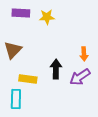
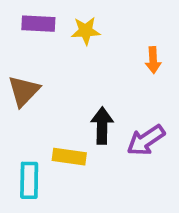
orange arrow: (84, 54) -> (153, 60), moved
yellow rectangle: (28, 79) -> (69, 157), moved

